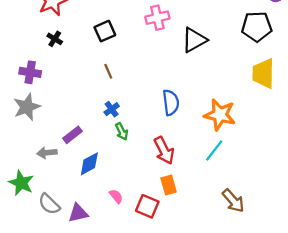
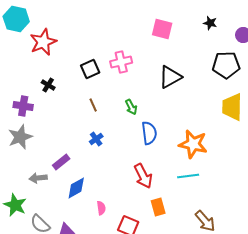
pink cross: (157, 18) -> (121, 62), moved
black cross: (55, 39) -> (48, 85), moved
green arrow: (122, 131) -> (131, 107), moved
cyan line: (214, 150) -> (188, 176), turned 45
orange rectangle: (169, 185) -> (158, 207), moved
pink semicircle: (116, 196) -> (101, 208), moved, turned 32

